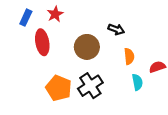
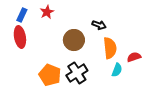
red ellipse: (42, 42) -> (20, 37), moved
orange semicircle: (129, 56) -> (110, 48), size x1.5
cyan semicircle: (137, 82) -> (117, 70), turned 32

